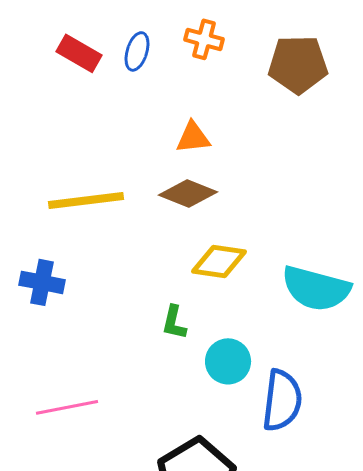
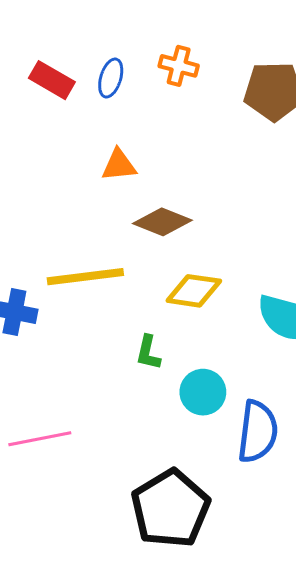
orange triangle: (193, 137) -> (119, 165), moved
yellow line: (86, 200) -> (85, 277), moved

